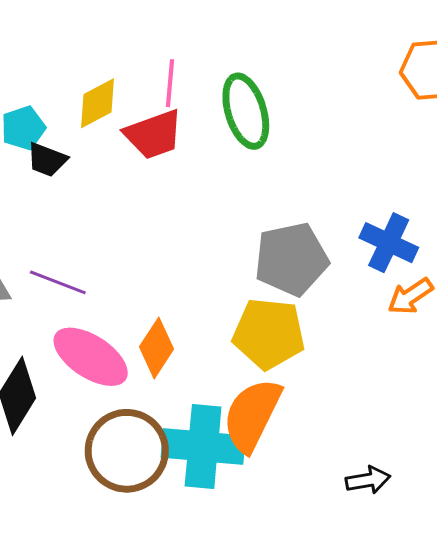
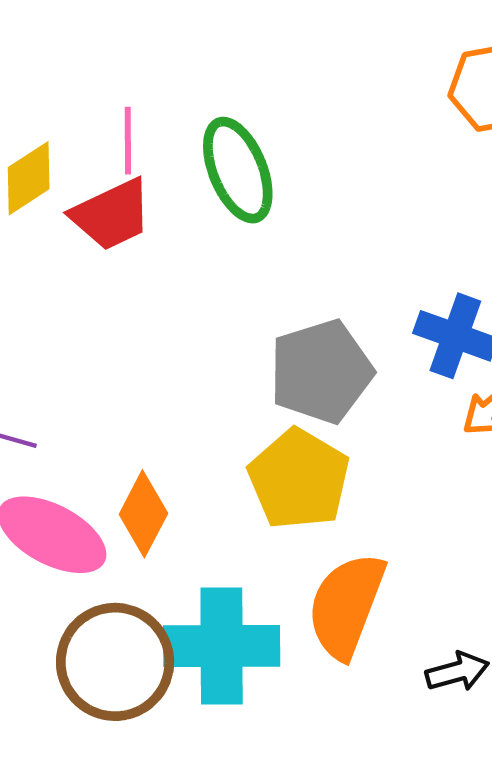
yellow pentagon: (269, 334) -> (299, 479), turned 30
orange semicircle: (252, 415) -> (346, 606), moved

